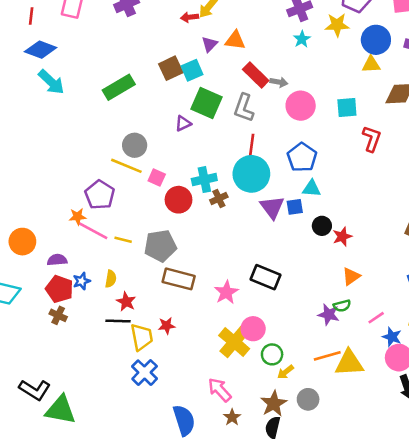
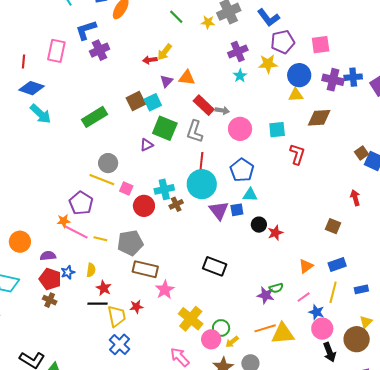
orange triangle: (351, 276) -> (306, 266), moved
pink star: (226, 292) -> (165, 290), moved
pink circle: (253, 329) -> (211, 339), moved

